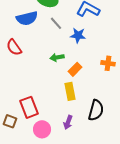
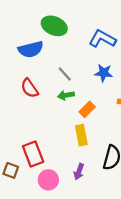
gray line: (56, 23) -> (65, 74), moved
blue star: (78, 35) -> (104, 73), moved
red semicircle: (14, 47) -> (30, 88), moved

